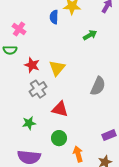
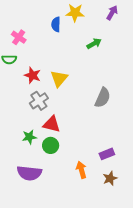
red triangle: (60, 109) -> (52, 124), moved
purple rectangle: (109, 135) -> (107, 154), moved
green circle: (59, 138) -> (51, 145), moved

